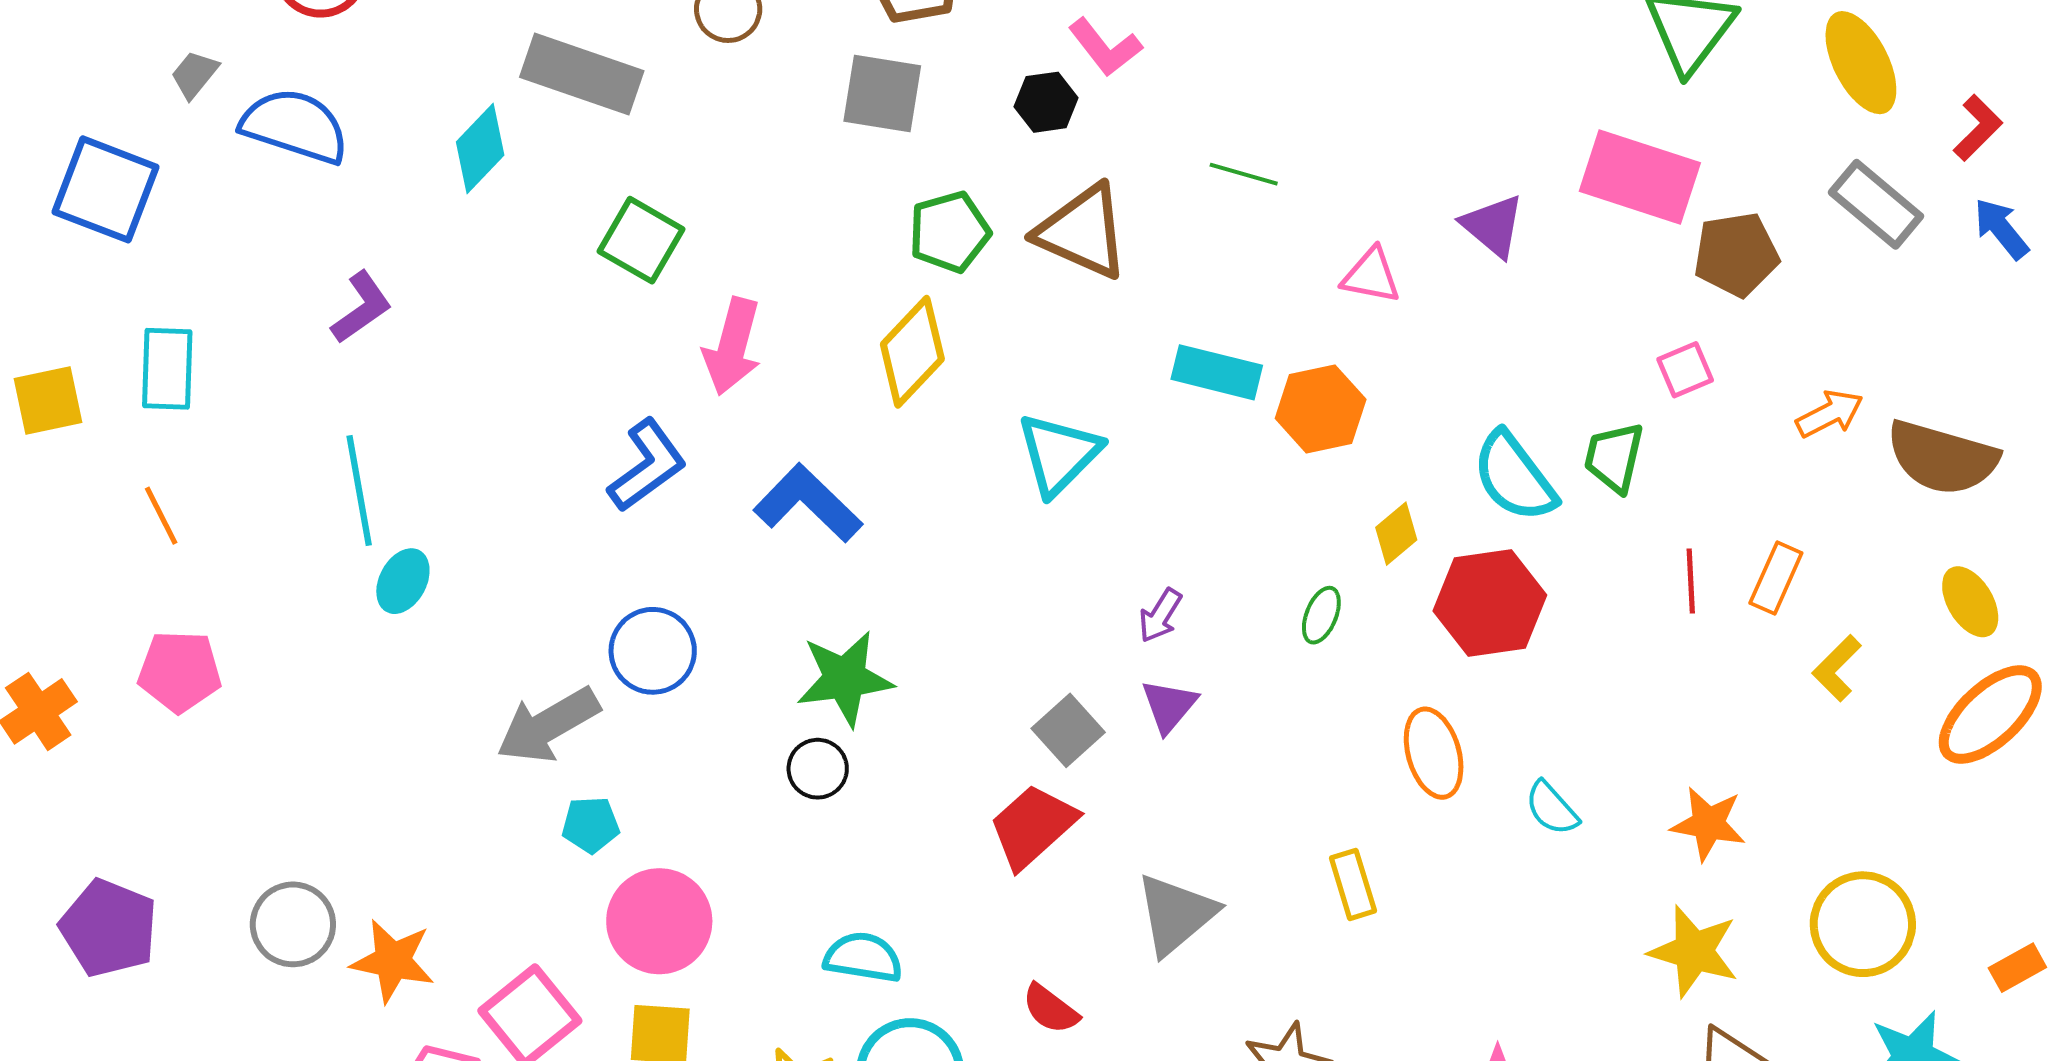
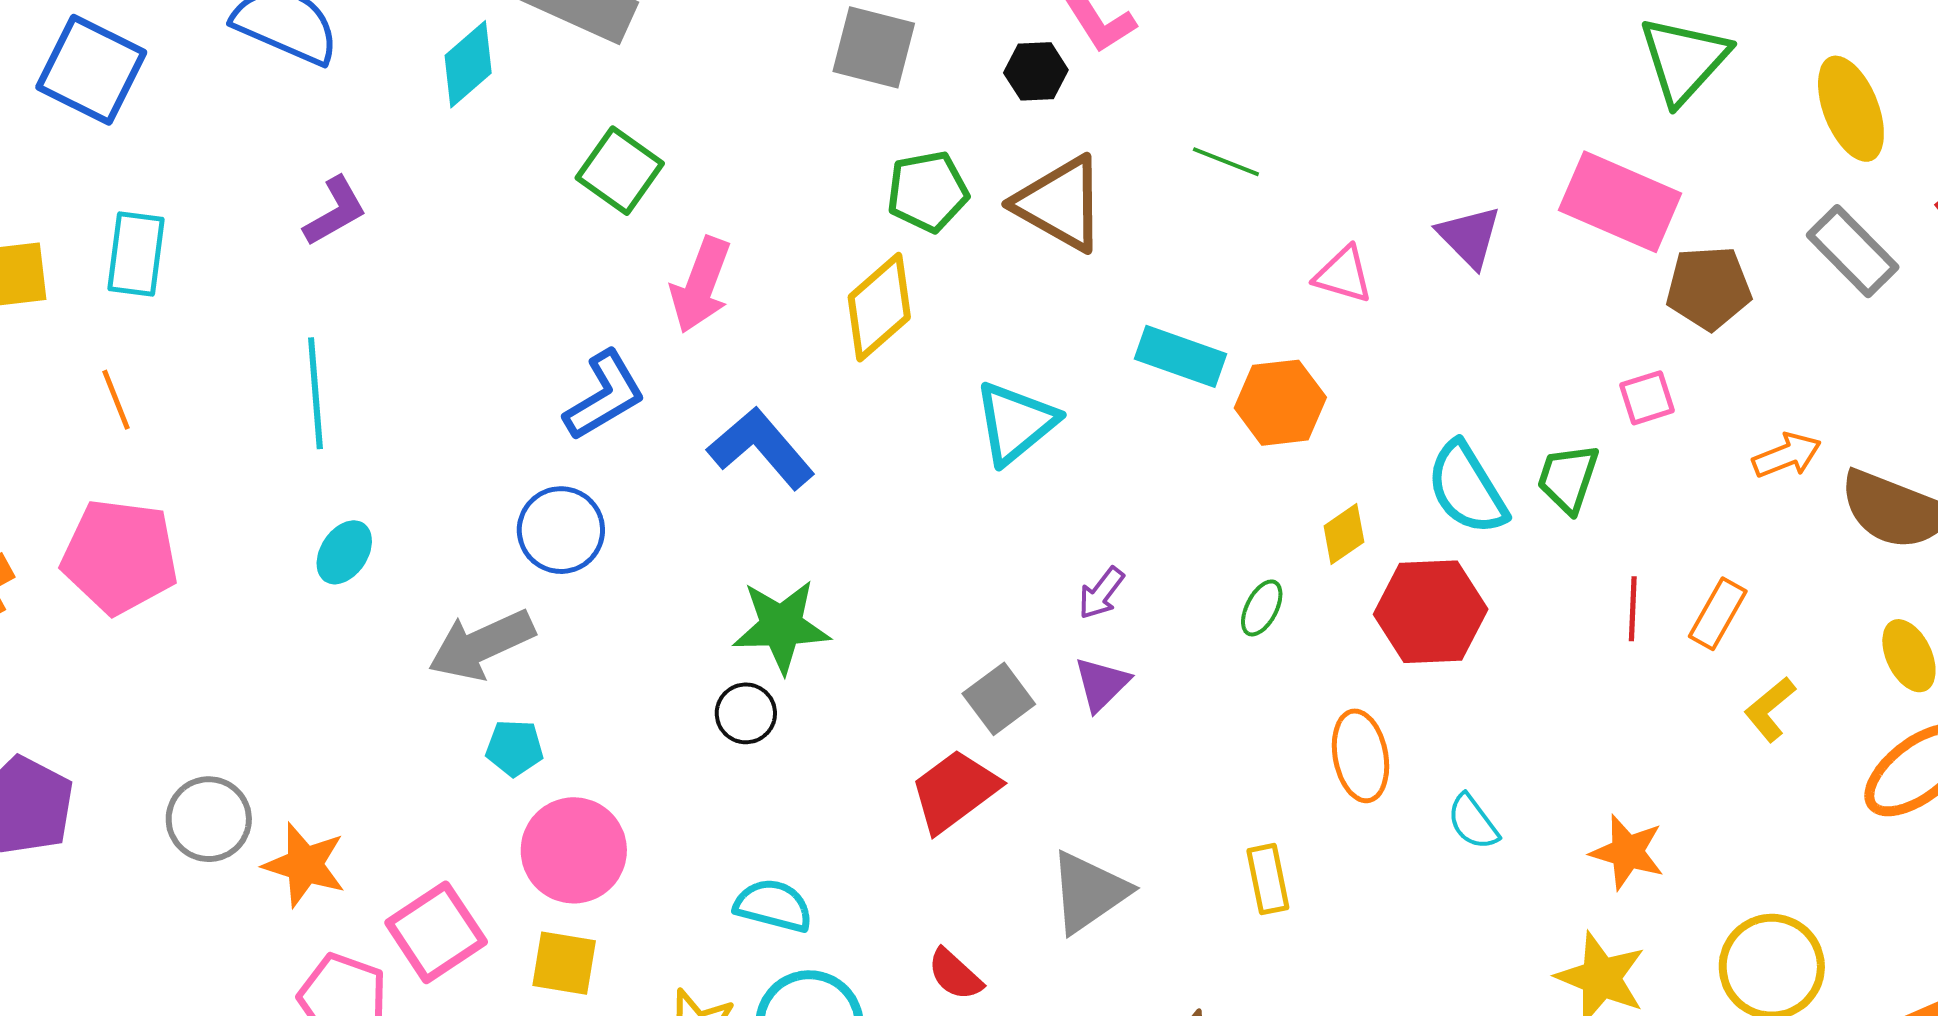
cyan ellipse: (403, 581) -> (344, 552), moved
blue circle: (653, 651) -> (561, 530), moved
pink pentagon: (180, 671) -> (120, 556), size x1.4

